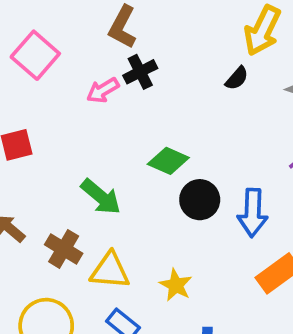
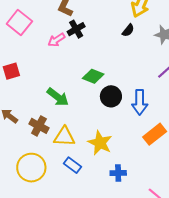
yellow star: (176, 285) -> (100, 143), size x1.4

